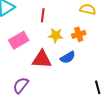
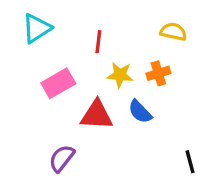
blue semicircle: (68, 57) -> (140, 112), turned 77

